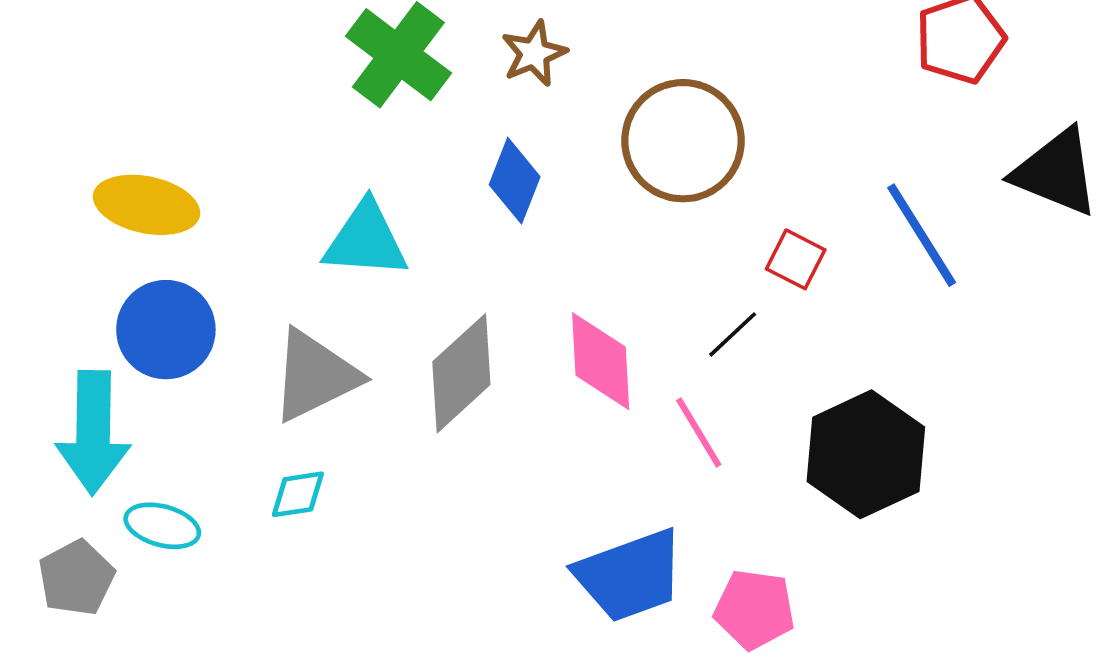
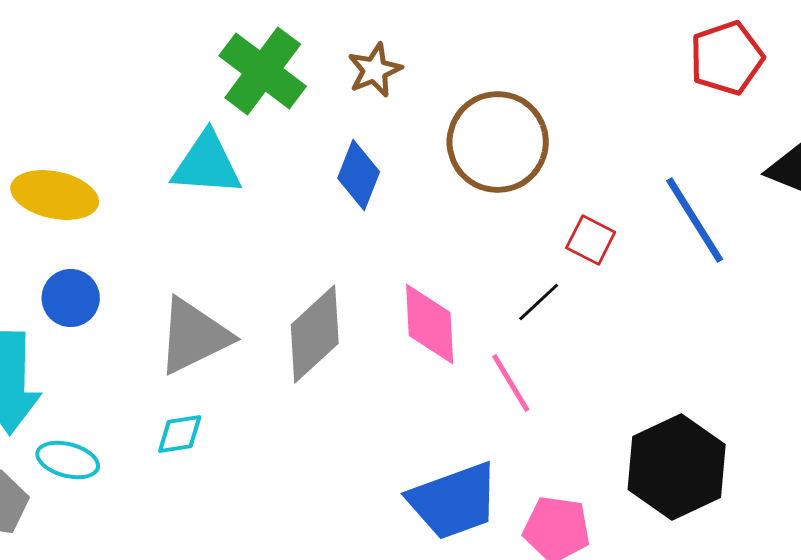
cyan triangle: (366, 240) -> (207, 164), moved
blue circle: (166, 330) -> (71, 298), size x0.7
black hexagon: (866, 454) -> (677, 467), moved

